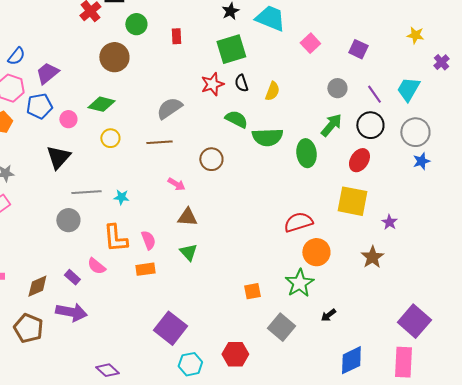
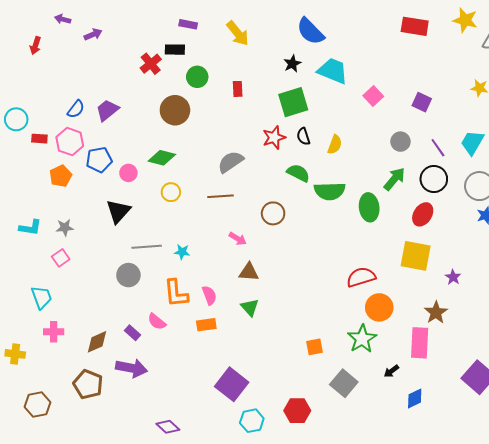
purple trapezoid: (47, 73) -> (107, 110), moved
blue diamond: (351, 360) -> (415, 398), moved, size x0.7
pink rectangle: (403, 362) -> (420, 343), moved

